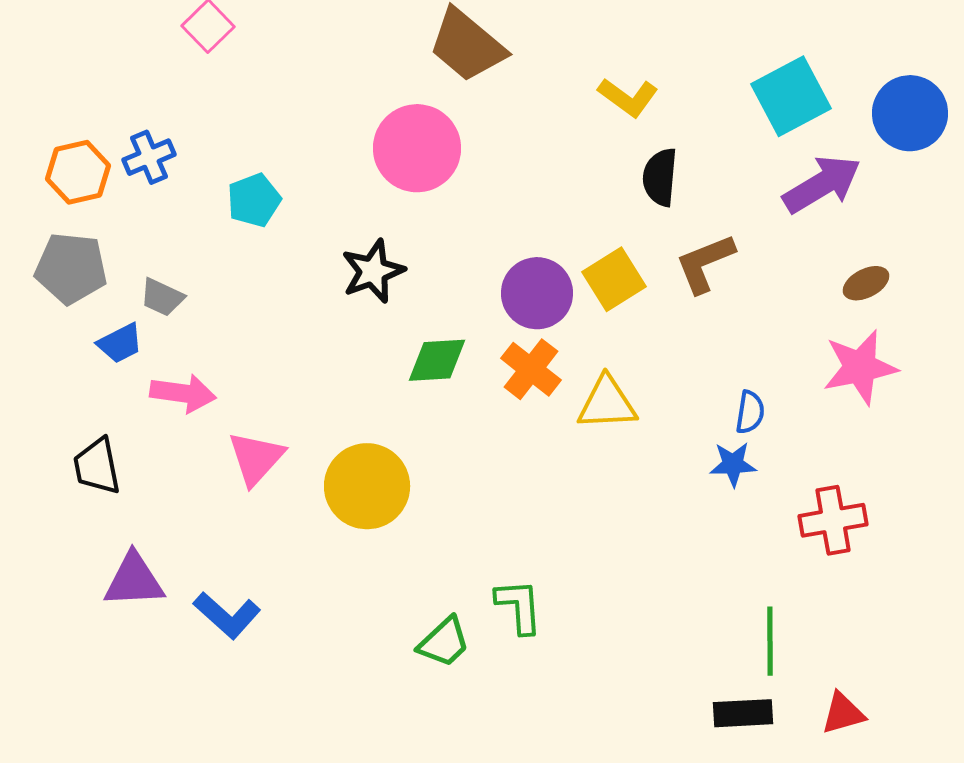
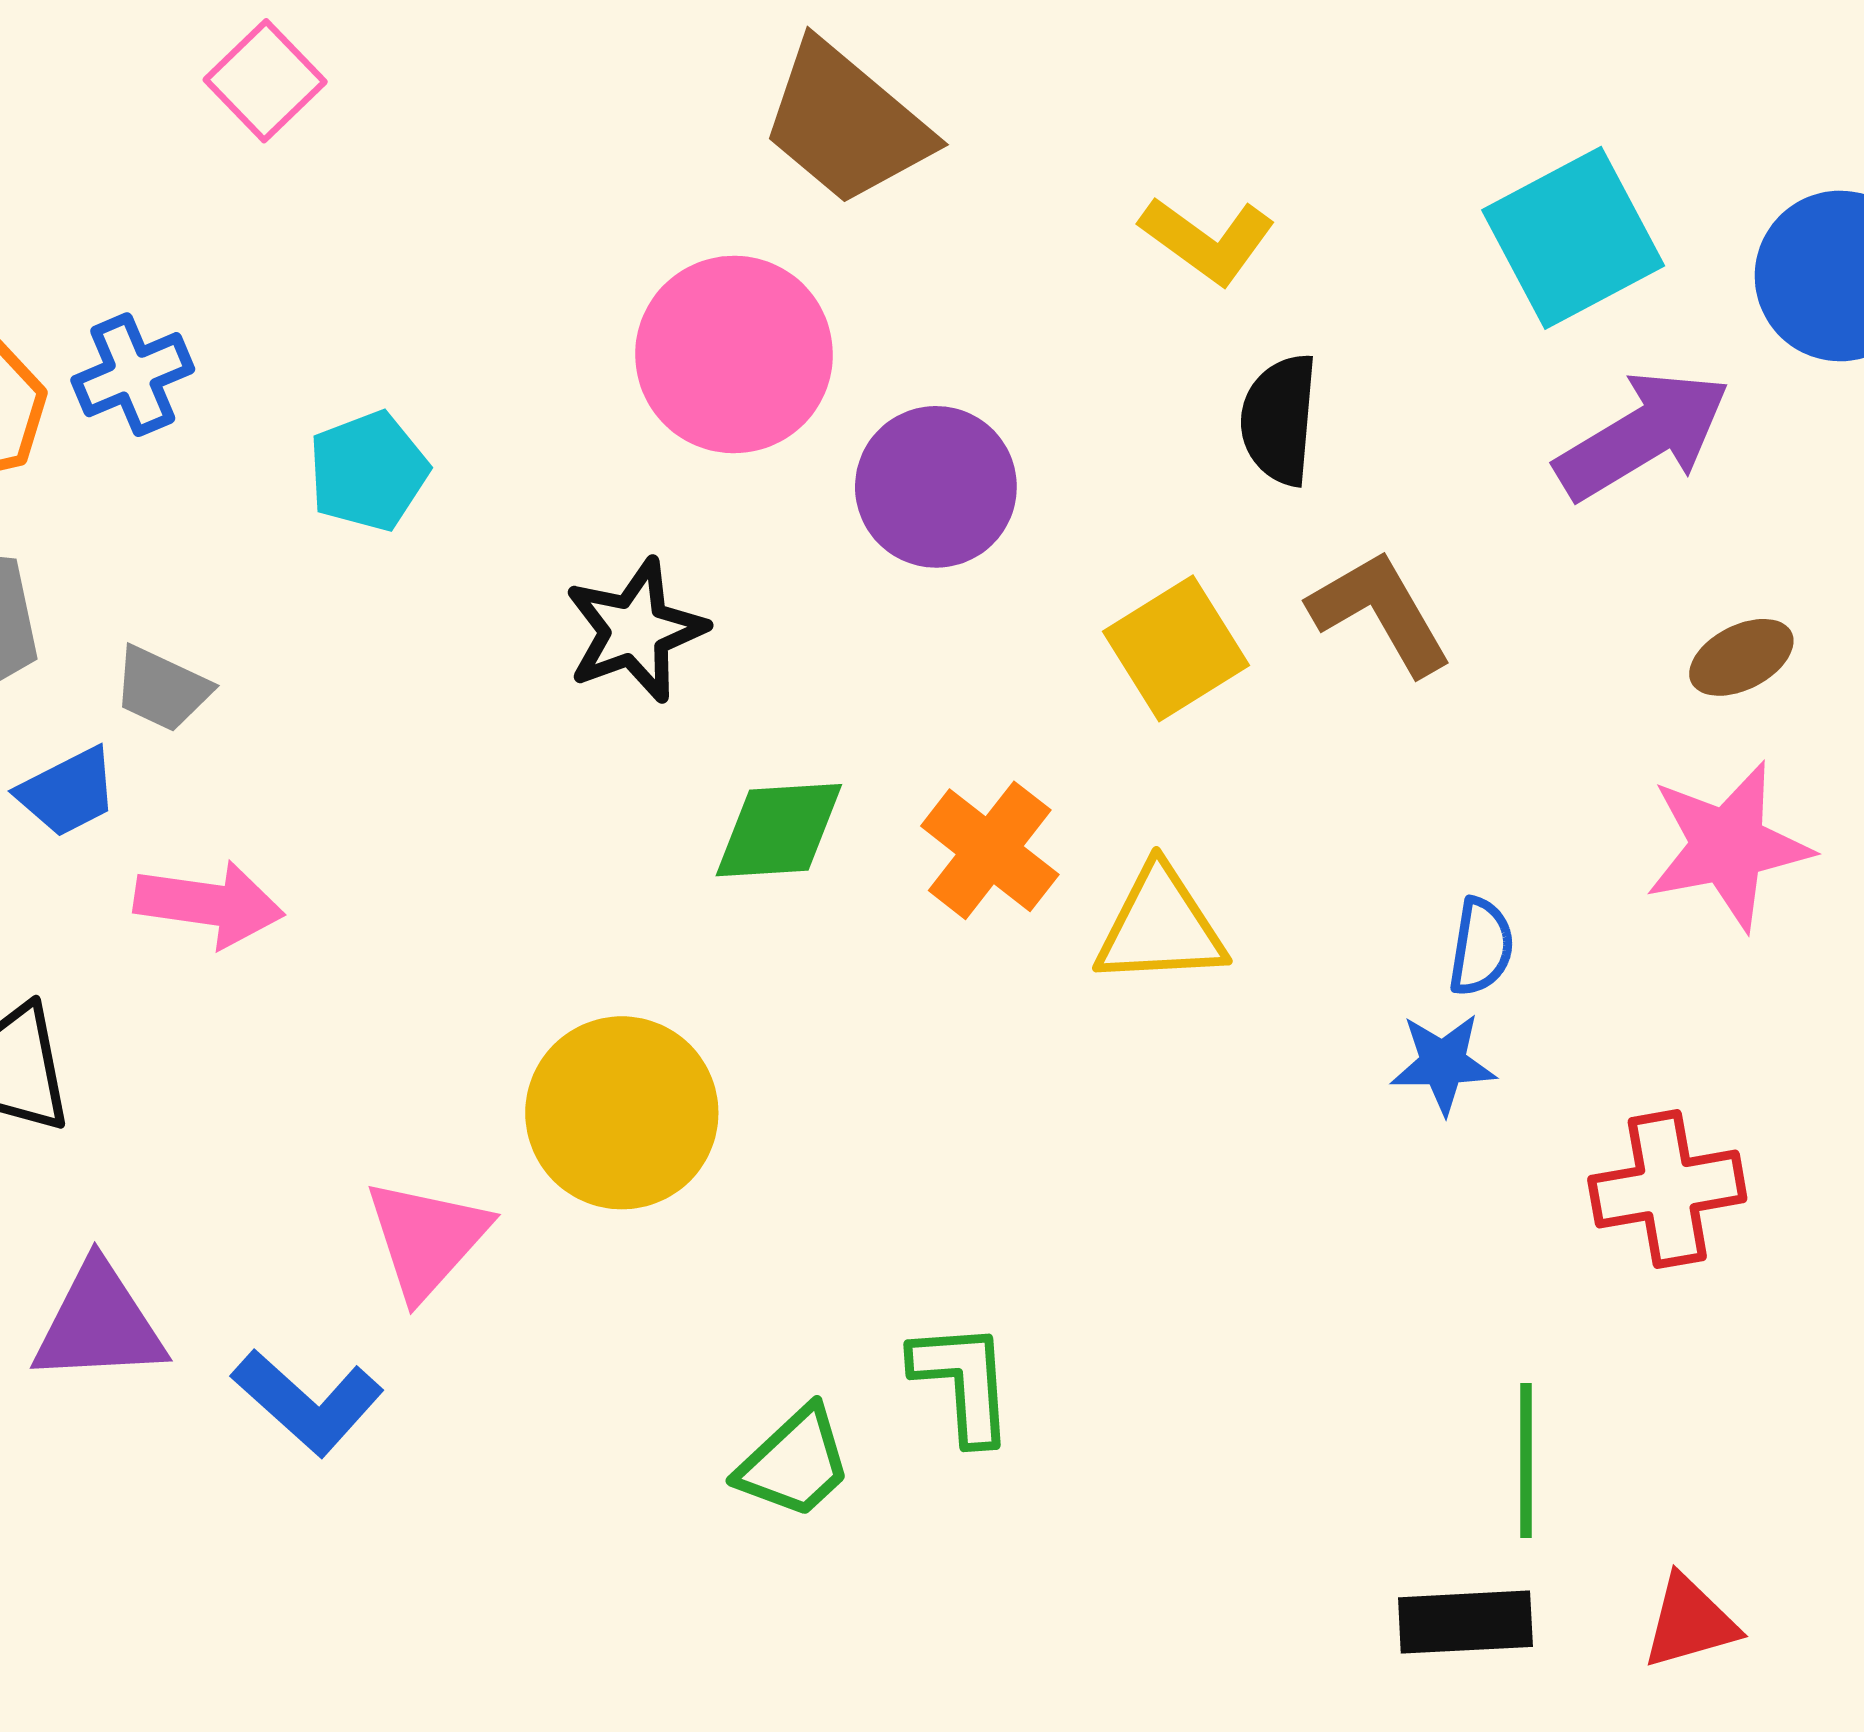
brown L-shape: (705, 263) -> (1380, 612), turned 82
purple circle: (537, 293) -> (936, 487), moved
pink triangle: (256, 458) -> (427, 1238), moved

